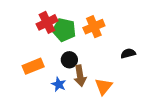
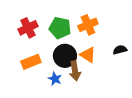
red cross: (47, 22) -> (28, 28), moved
black circle: (69, 60) -> (65, 56), size x1.5
orange triangle: (104, 86) -> (88, 55), moved, turned -36

